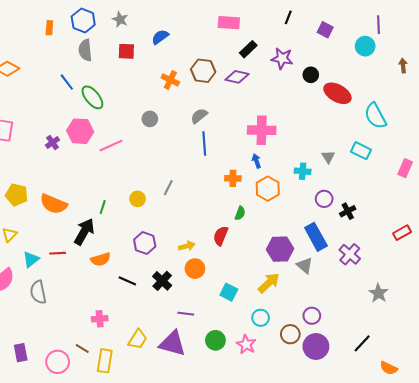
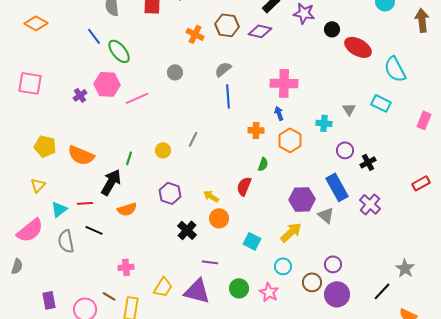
brown arrow: (403, 66) -> (422, 20), size x1.6
yellow arrow: (187, 246) -> (211, 196), turned -133
black line: (127, 281) -> (94, 230), moved
gray star: (378, 293) -> (405, 268), moved

